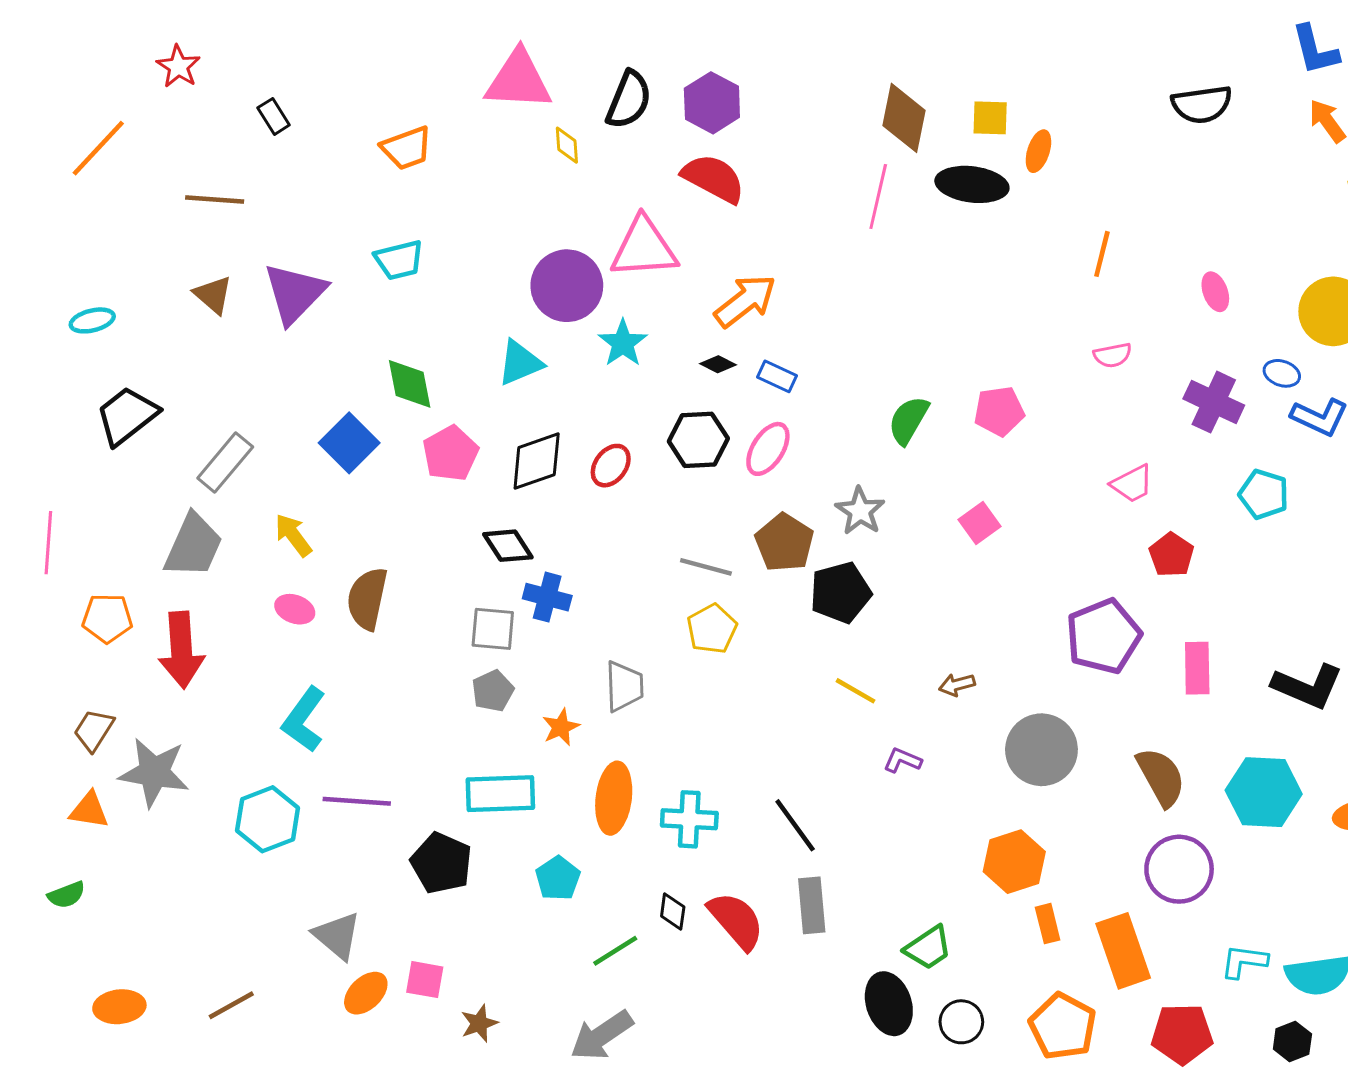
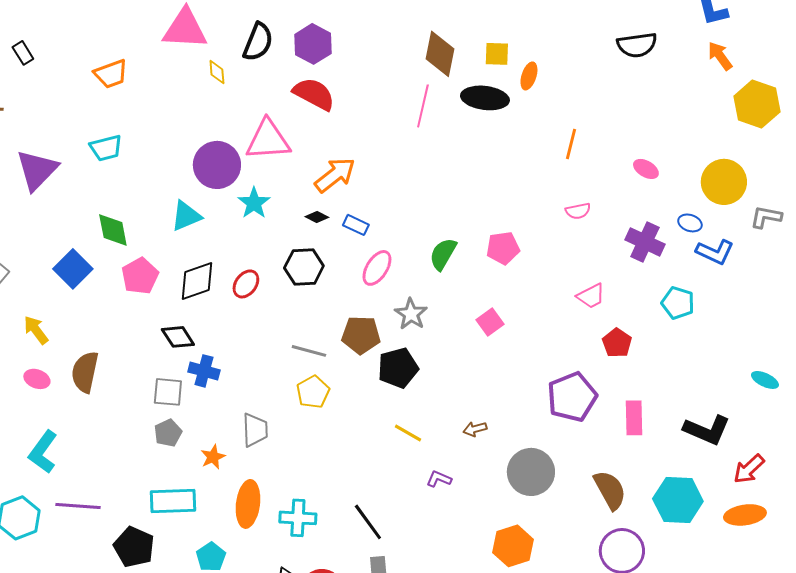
pink ellipse: (1215, 292) -> (646, 169), turned -40
pink ellipse: (768, 449) -> (377, 268), moved
brown pentagon: (785, 543) -> (361, 335), turned -30

